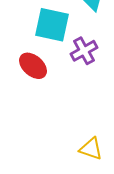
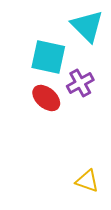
red ellipse: (33, 66) -> (46, 98), moved

